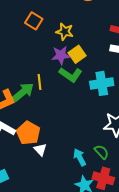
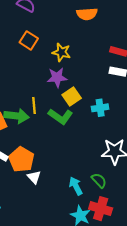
yellow square: (77, 54) -> (72, 97), moved
green L-shape: (71, 75) -> (60, 116), moved
cyan cross: (102, 83) -> (100, 108), size x0.7
green arrow: (23, 92) -> (17, 116), turned 45

